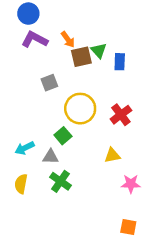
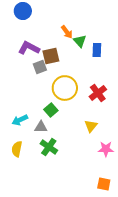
purple L-shape: (35, 39) -> (29, 48), moved
orange arrow: (68, 39) -> (67, 32), moved
brown square: (81, 57) -> (51, 56), moved
yellow triangle: (112, 155) -> (91, 126), turned -40

